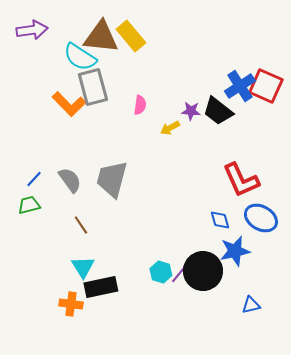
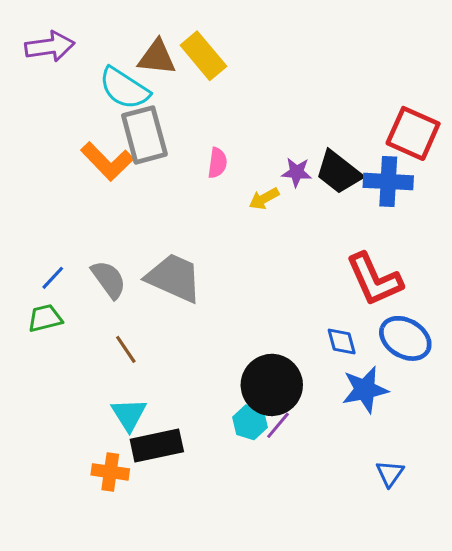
brown triangle: (101, 37) -> (157, 57), size x0.7
blue cross: (240, 86) -> (388, 182), moved, turned 36
gray trapezoid: (112, 179) -> (174, 278), turned 99
black circle: (203, 271) -> (272, 385), moved
blue triangle: (251, 305) -> (390, 473), turned -42

